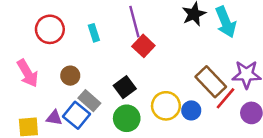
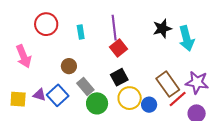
brown circle: (70, 76) -> (69, 66), moved
black square: (125, 87) -> (119, 77), moved
gray rectangle: (89, 101) -> (85, 86), moved

